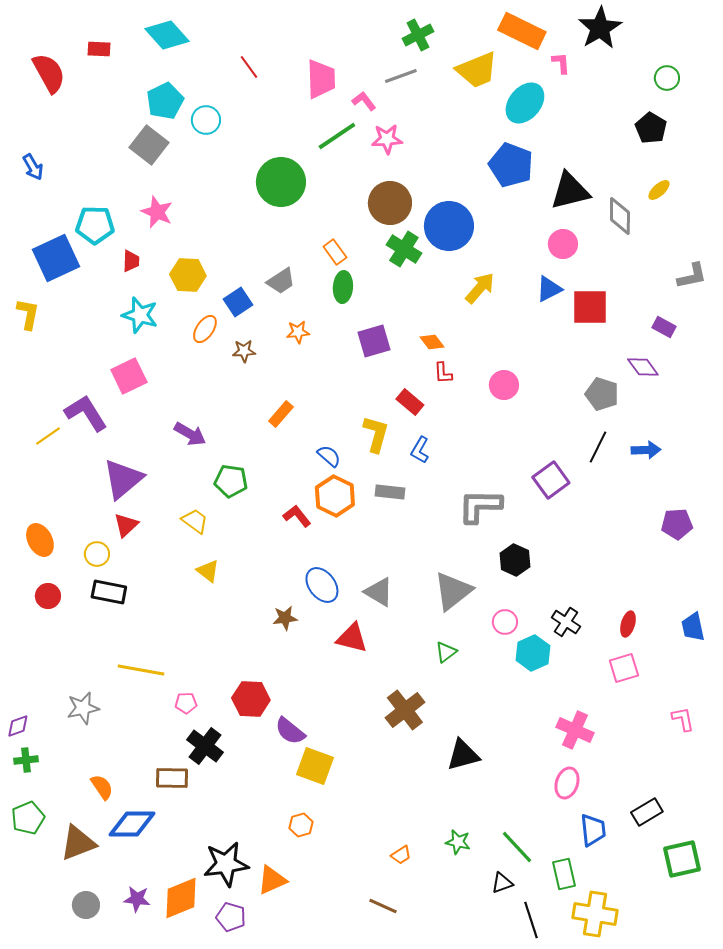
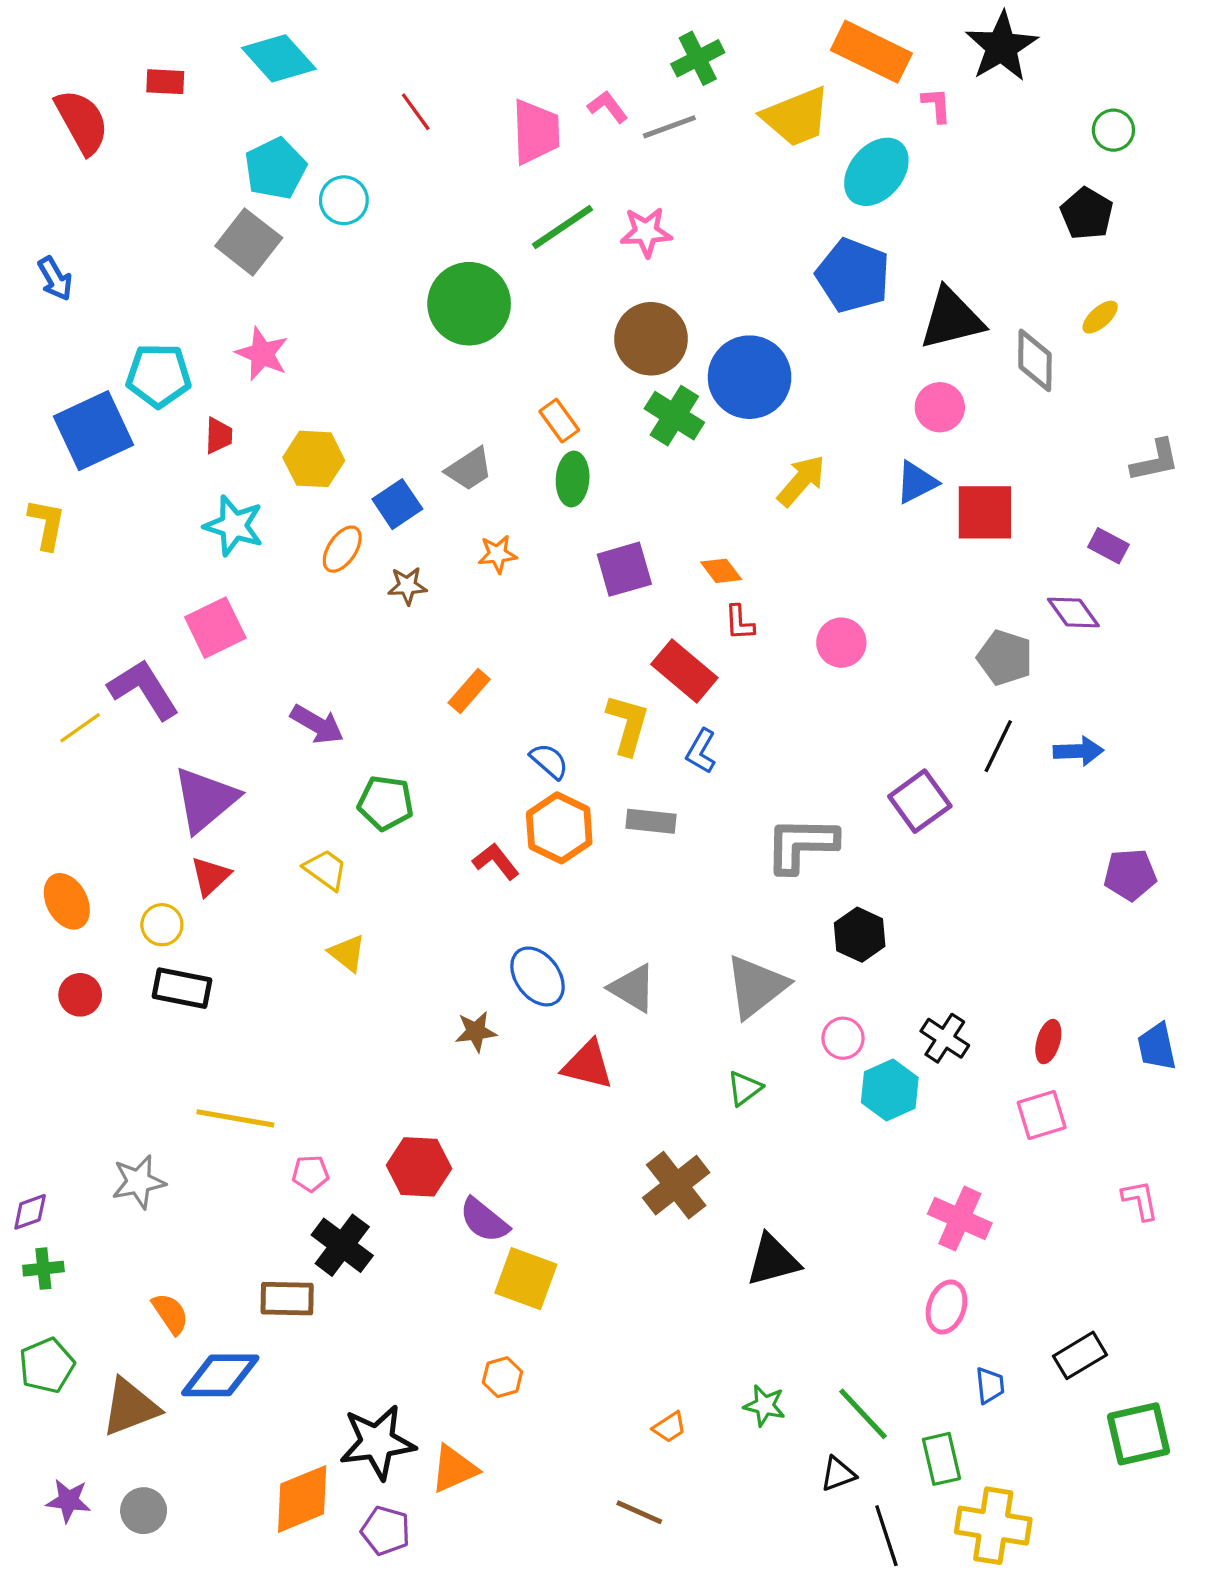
pink L-shape: (364, 101) -> (608, 107), moved
red rectangle: (410, 402) -> (684, 671), size x1.4
blue trapezoid: (593, 830) -> (990, 1385), size x0.7
purple star: (137, 899) -> (68, 1501), moved

